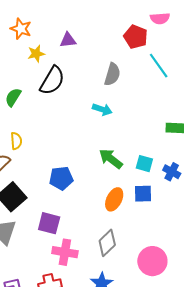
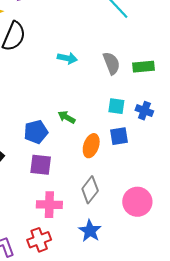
gray semicircle: (112, 74) -> (111, 63), moved, turned -30
green arrow: (111, 159) -> (67, 117), moved, size x0.7
purple square: (49, 223) -> (41, 165), moved

